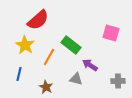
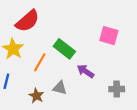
gray triangle: (76, 79) -> (60, 88), moved

